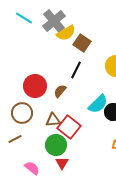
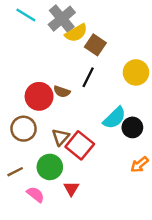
brown semicircle: (60, 91) -> (62, 92), moved, turned -112
brown triangle: (53, 120) -> (61, 137), turned -42
brown line: (15, 139) -> (15, 172), moved
green circle: (56, 145) -> (50, 167), moved

